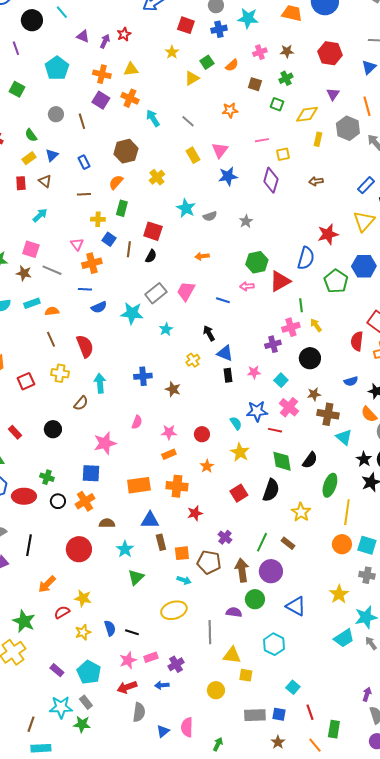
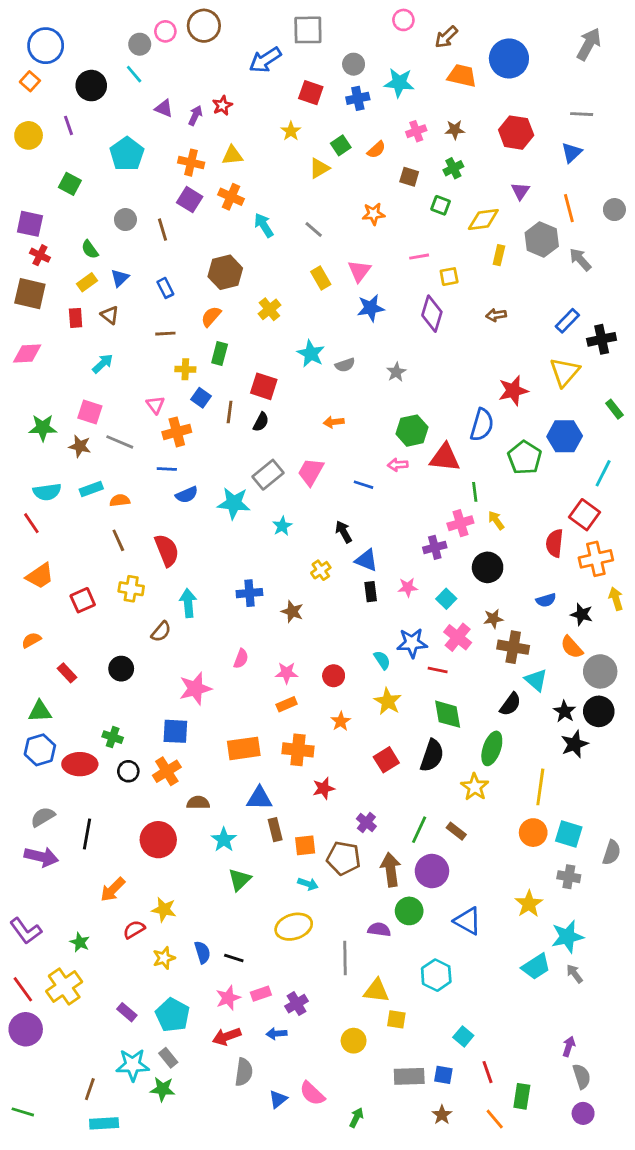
red triangle: (280, 281) -> (445, 458), turned 35
black semicircle: (310, 460) -> (510, 704), moved
green ellipse: (330, 485) -> (492, 748), moved
green star: (24, 621) -> (80, 942), size x0.6
pink semicircle: (187, 727) -> (312, 1093), turned -48

